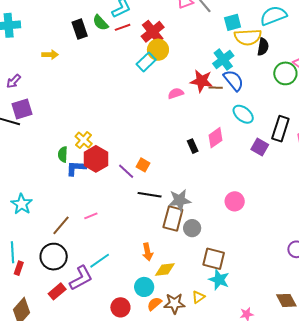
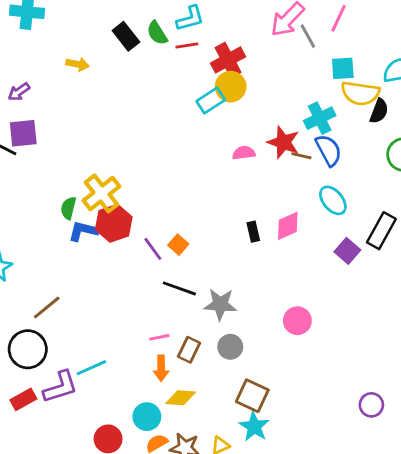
black rectangle: (80, 29) -> (126, 36), turned -30
yellow cross: (84, 140) -> (101, 193), size x1.5
pink line: (91, 216) -> (159, 337), moved
brown rectangle: (173, 218) -> (189, 350), moved, size x0.7

